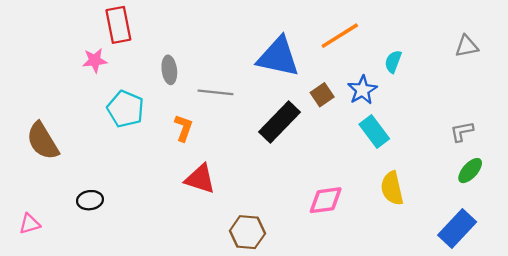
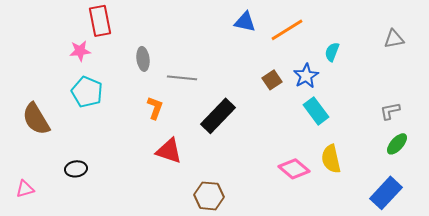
blue triangle: (278, 57) -> (245, 22), moved, size x0.6
cyan pentagon: (126, 109) -> (87, 92), moved
black rectangle: (279, 122) -> (218, 116), moved
pink diamond: (326, 200) -> (294, 169), moved, turned 48

